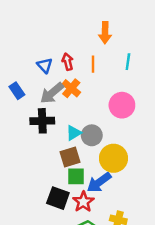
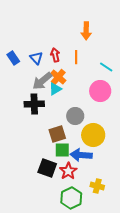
cyan line: (128, 62) -> (106, 67), moved, turned -64
blue rectangle: (17, 91) -> (13, 58), moved
cyan triangle: (74, 133) -> (55, 89), moved
blue arrow: (99, 182) -> (81, 155), turned 40

